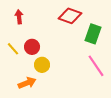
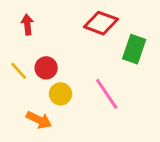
pink line: (96, 66) -> (107, 94), moved
orange arrow: (27, 83) -> (39, 120), turned 48

